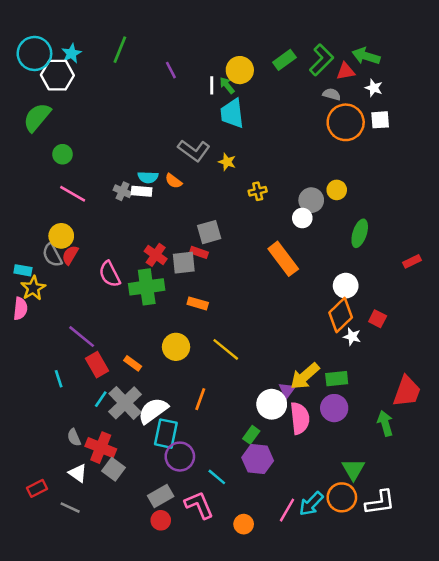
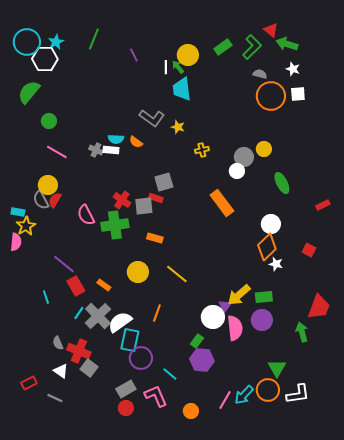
red triangle: (346, 71) -> (271, 30), moved, turned 49
green ellipse: (360, 233) -> (282, 183), turned -45
red square: (378, 319) -> (309, 250), moved

